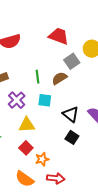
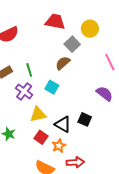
green line: (37, 77) -> (29, 70), moved
cyan square: (45, 100) -> (52, 87), turned 32
black triangle: (71, 114) -> (63, 124), moved

